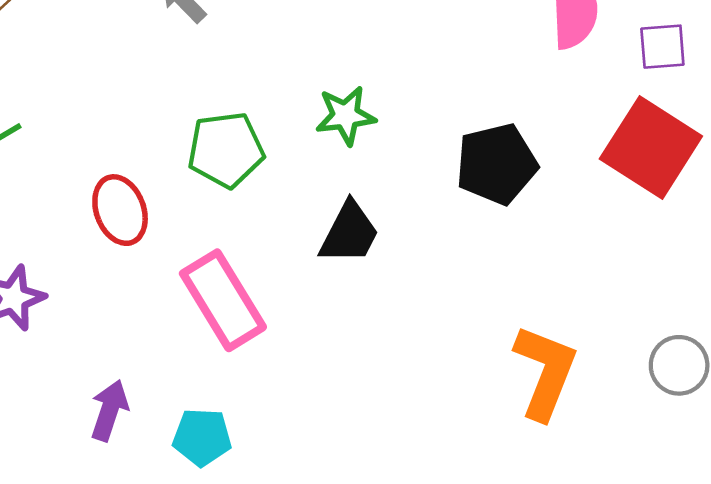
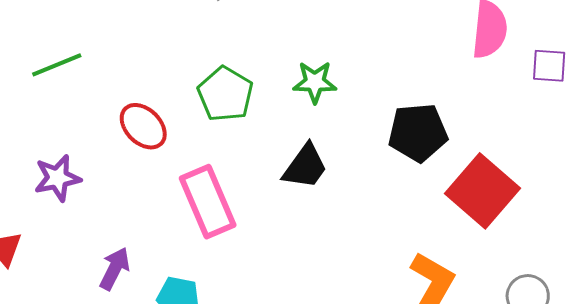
red square: (651, 147) -> (483, 191), moved
green pentagon: (226, 150) -> (225, 94), turned 30
red ellipse: (120, 210) -> (143, 126), turned -33

